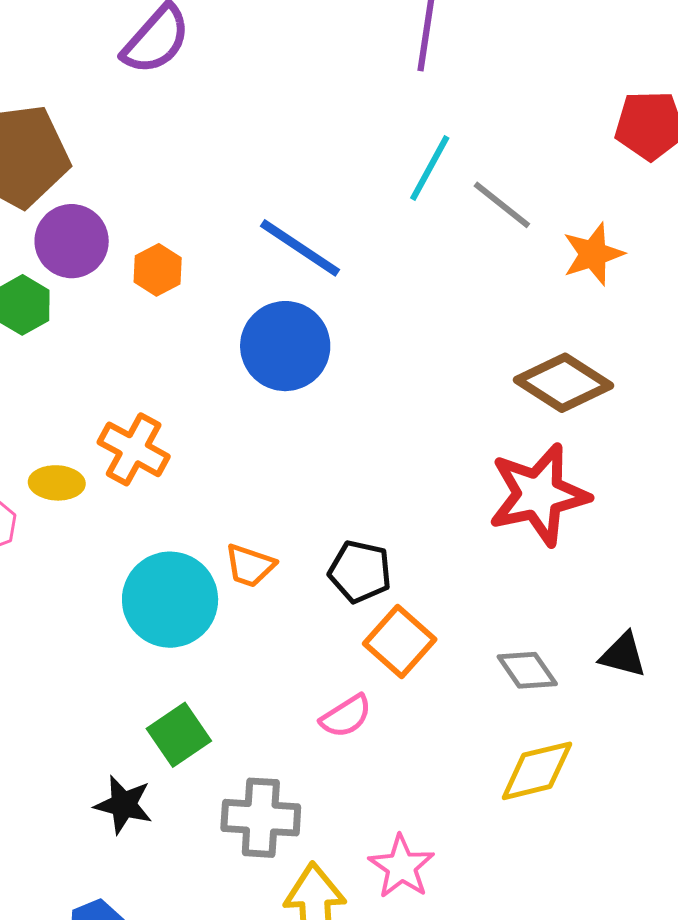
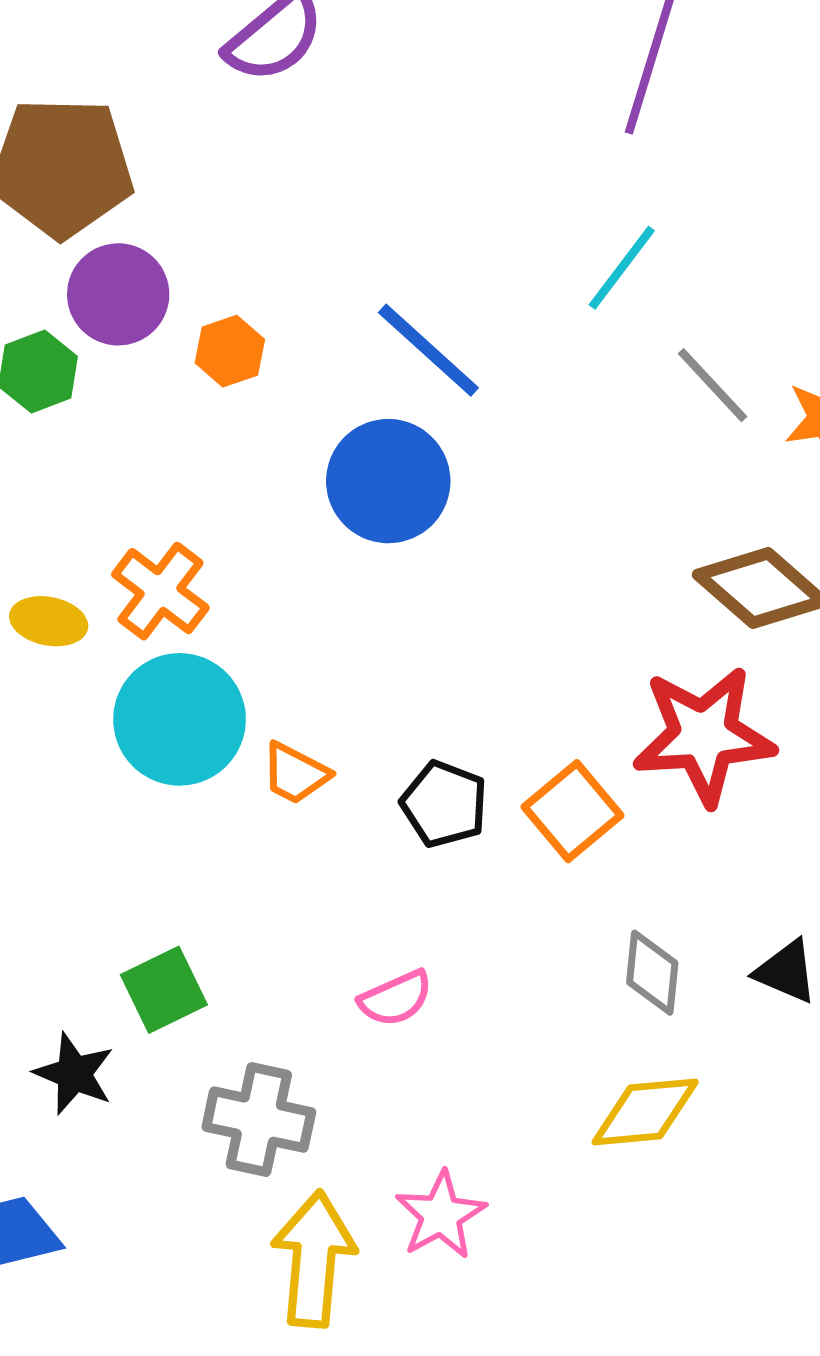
gray line: (502, 205) -> (713, 385), moved
cyan circle: (170, 600) -> (180, 719), moved
orange square: (400, 642) -> (573, 811), moved
gray diamond: (527, 670) -> (652, 973), turned 32

